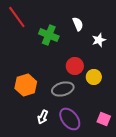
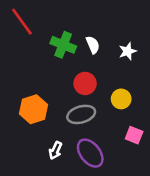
white semicircle: (78, 24) -> (93, 45), moved
red circle: (75, 66) -> (85, 83), moved
pink square: (104, 119) -> (134, 135), moved

